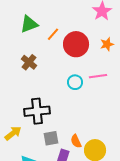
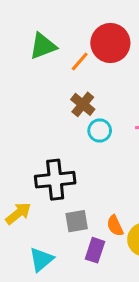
red circle: (76, 44) -> (110, 43), moved
brown cross: (29, 62) -> (83, 104), moved
cyan circle: (75, 82) -> (100, 130), moved

